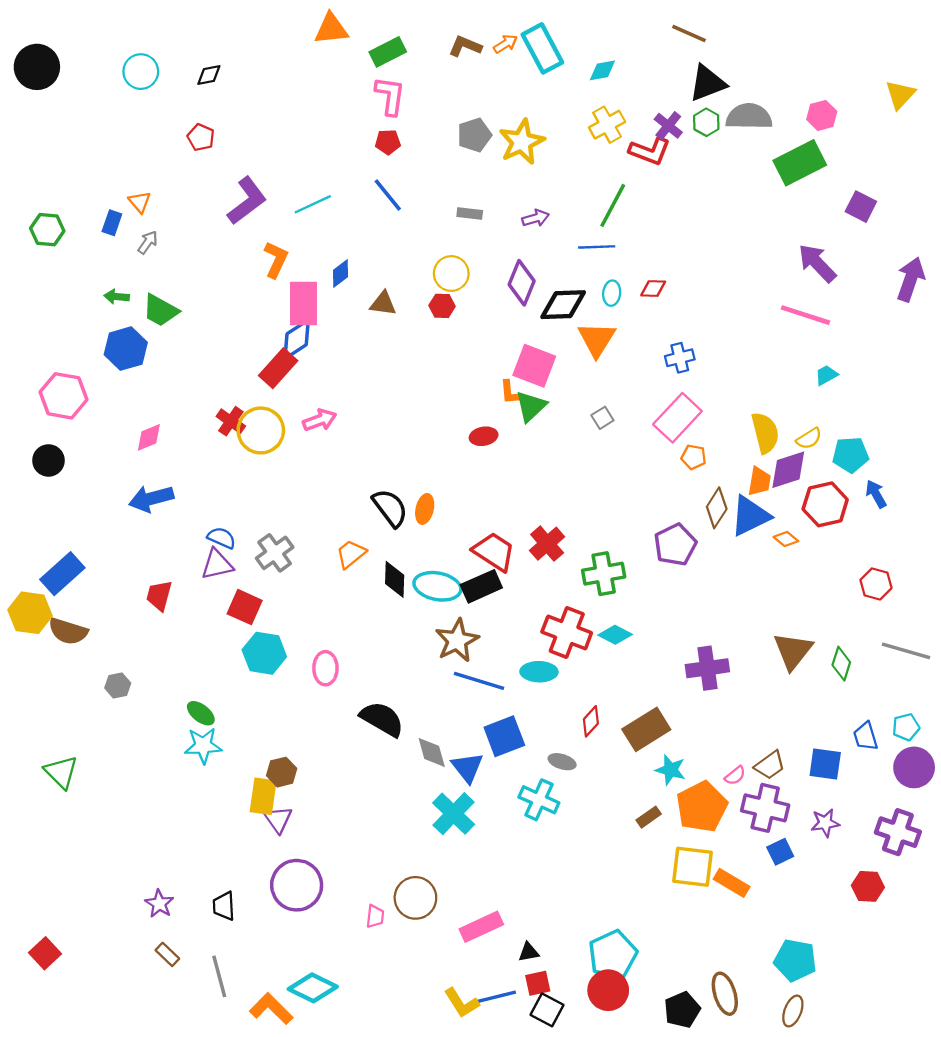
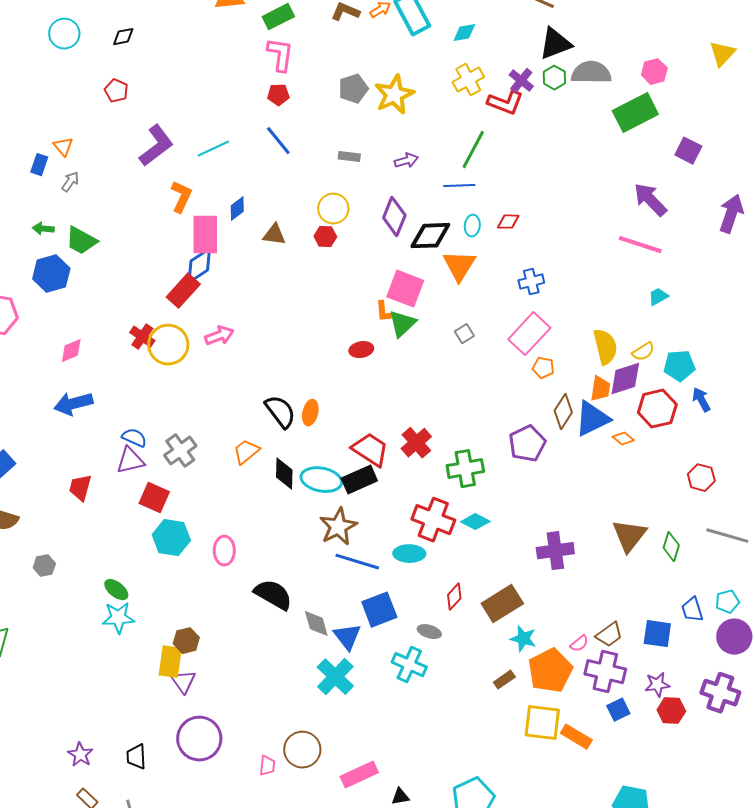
red hexagon: (868, 886) -> (671, 711), moved

